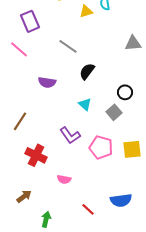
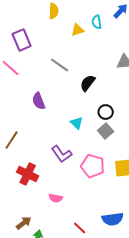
black semicircle: (87, 71) -> (88, 83), moved
purple semicircle: (47, 82) -> (39, 101), turned 60
black circle: (125, 92) -> (106, 112), moved
brown arrow: (24, 196) -> (24, 223), moved

